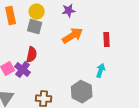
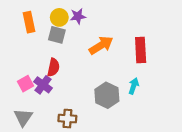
purple star: (69, 11) -> (78, 16), moved
red rectangle: (107, 40) -> (141, 50), size x1.5
gray hexagon: (82, 92) -> (107, 95), moved

